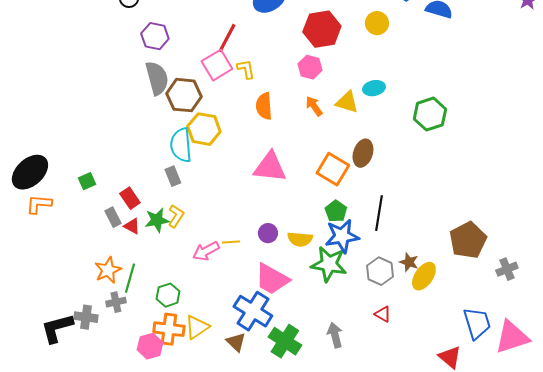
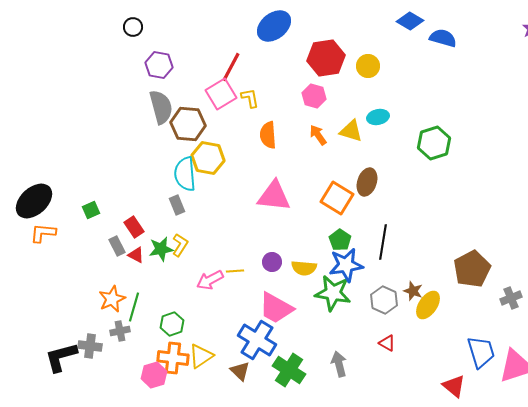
yellow circle: (377, 23) -> (368, 66), moved

